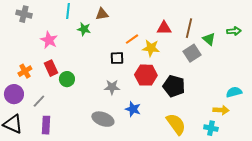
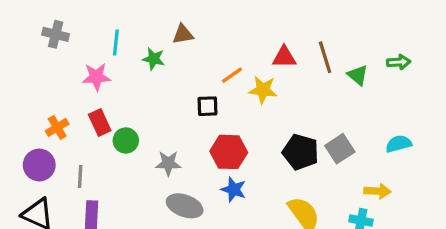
cyan line: (68, 11) -> (116, 42), moved
brown line: (189, 28) -> (325, 57), turned -30
pink star: (49, 40) -> (96, 77), turned -30
gray square: (192, 53) -> (340, 149), moved
red hexagon: (146, 75) -> (229, 152), moved
gray star: (112, 87) -> (168, 163), moved
cyan semicircle: (234, 92) -> (399, 144), moved
gray line: (39, 101) -> (80, 176), turned -40

